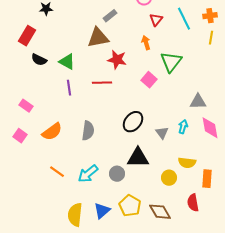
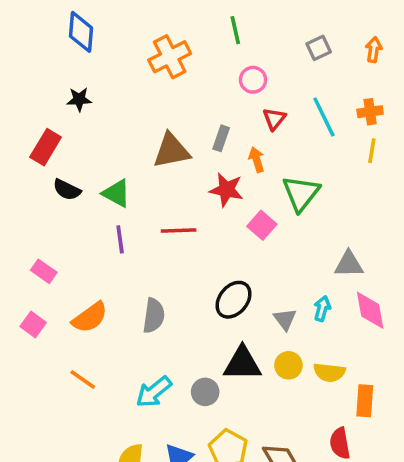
gray rectangle: (110, 16) -> (221, 138), moved, turned -32
red star: (117, 60) -> (226, 190), moved
orange line: (57, 172) -> (83, 379), moved
yellow circle: (169, 178) -> (288, 365), moved

